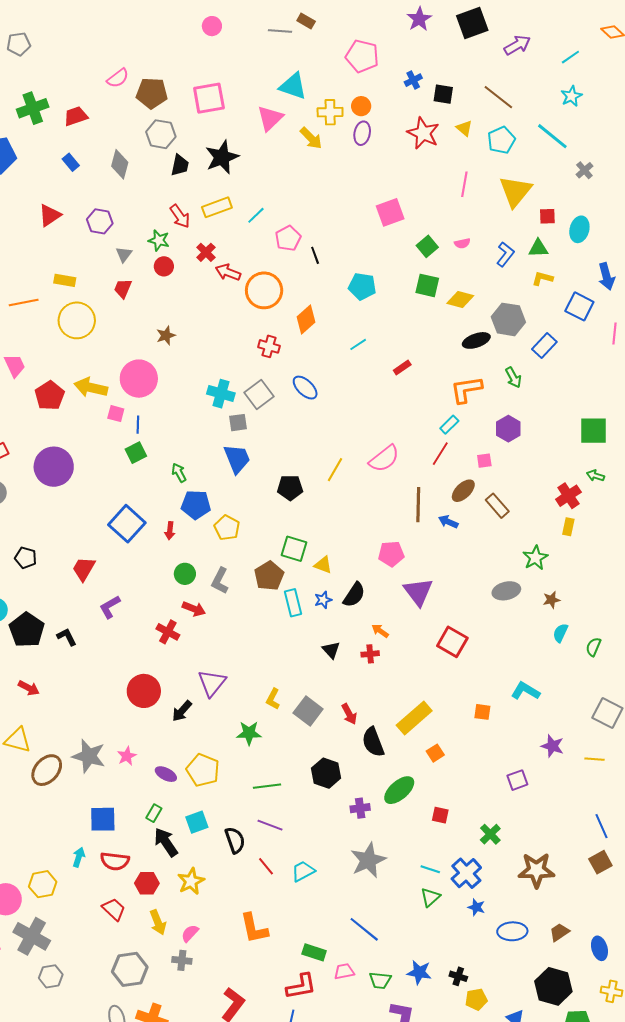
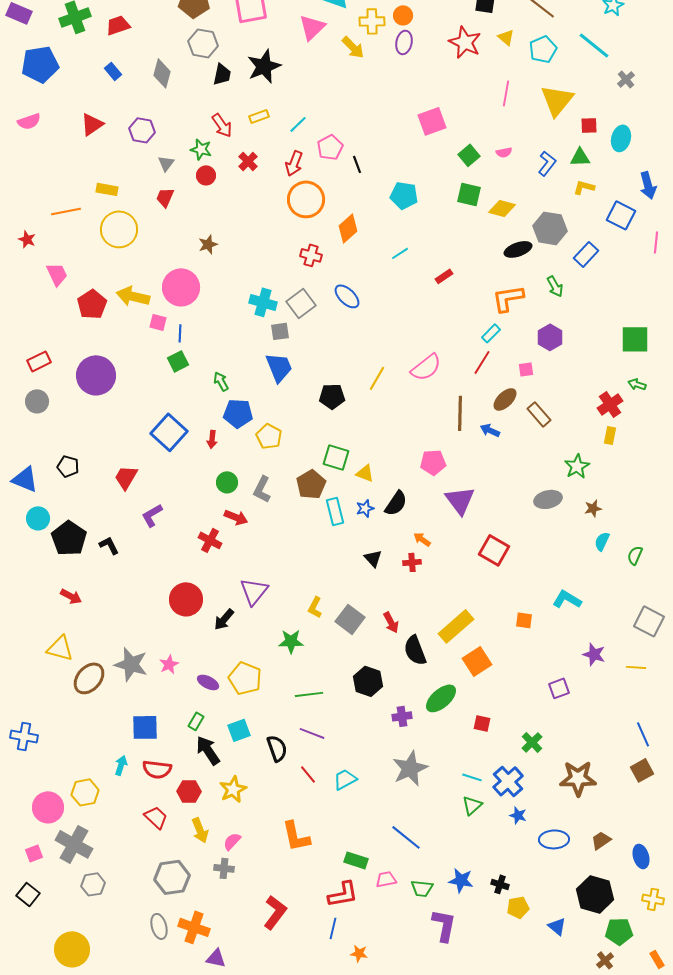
yellow rectangle: (217, 207) -> (259, 116), size x0.7
red arrow: (228, 272) -> (294, 163), moved, turned -90
orange square: (435, 753) -> (477, 661), size x1.6

